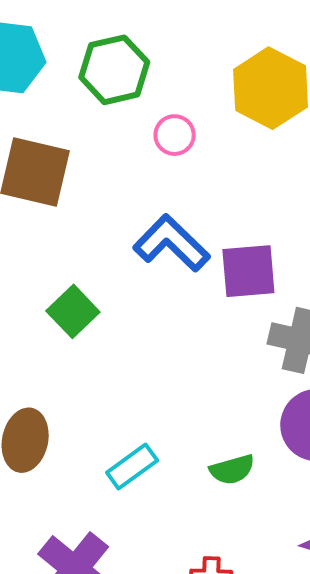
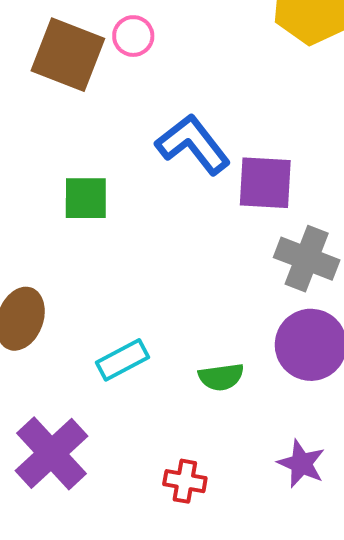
pink circle: (175, 135) -> (133, 36), moved
green square: (73, 311) -> (86, 198), turned 36

